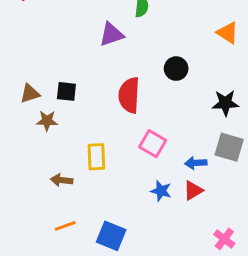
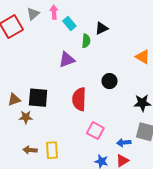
black square: (66, 91) -> (38, 98), size x1.5
yellow rectangle: (96, 157) -> (52, 150), moved
brown arrow: (62, 180) -> (30, 150), moved

